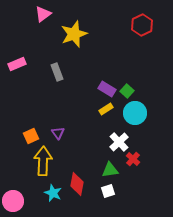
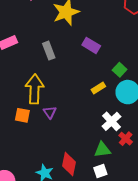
purple rectangle: (107, 89) -> (91, 45), moved
orange square: (31, 136) -> (22, 115), turned 35
yellow arrow: (43, 161) -> (35, 89), moved

